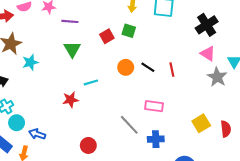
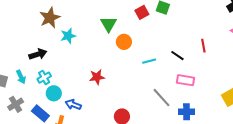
orange circle: (126, 67) -> (124, 42), moved
black line: (148, 67) -> (177, 56), moved
cyan line: (91, 82) -> (149, 61), moved
red star: (70, 100) -> (97, 77), moved

